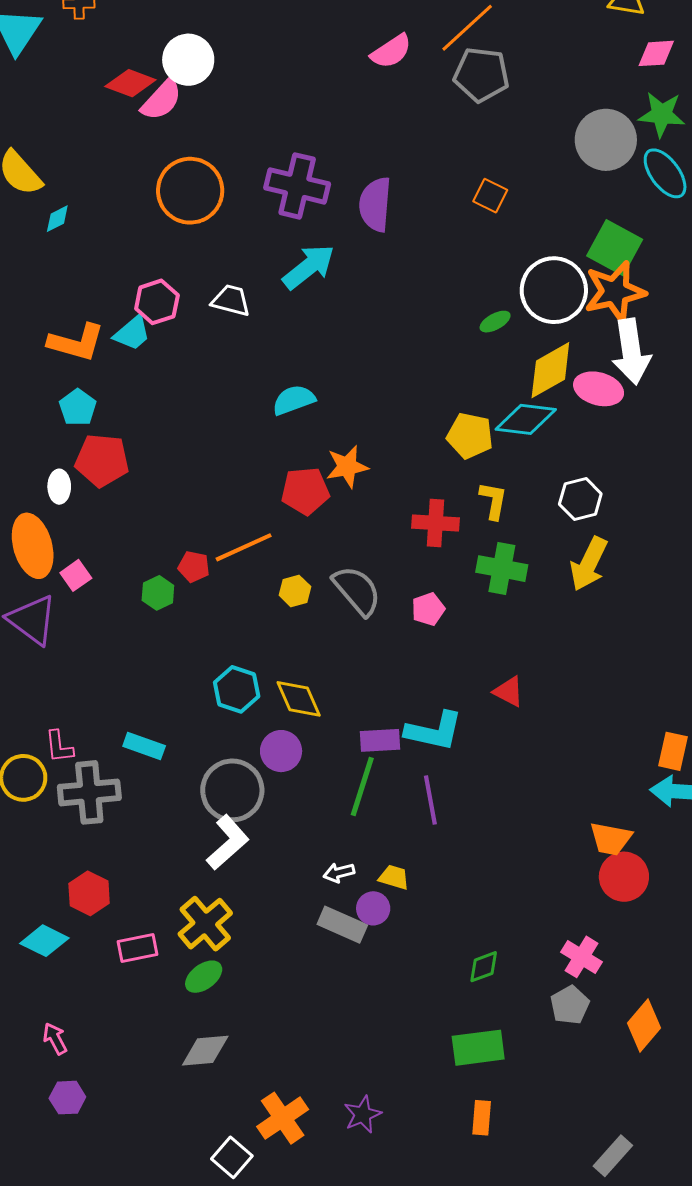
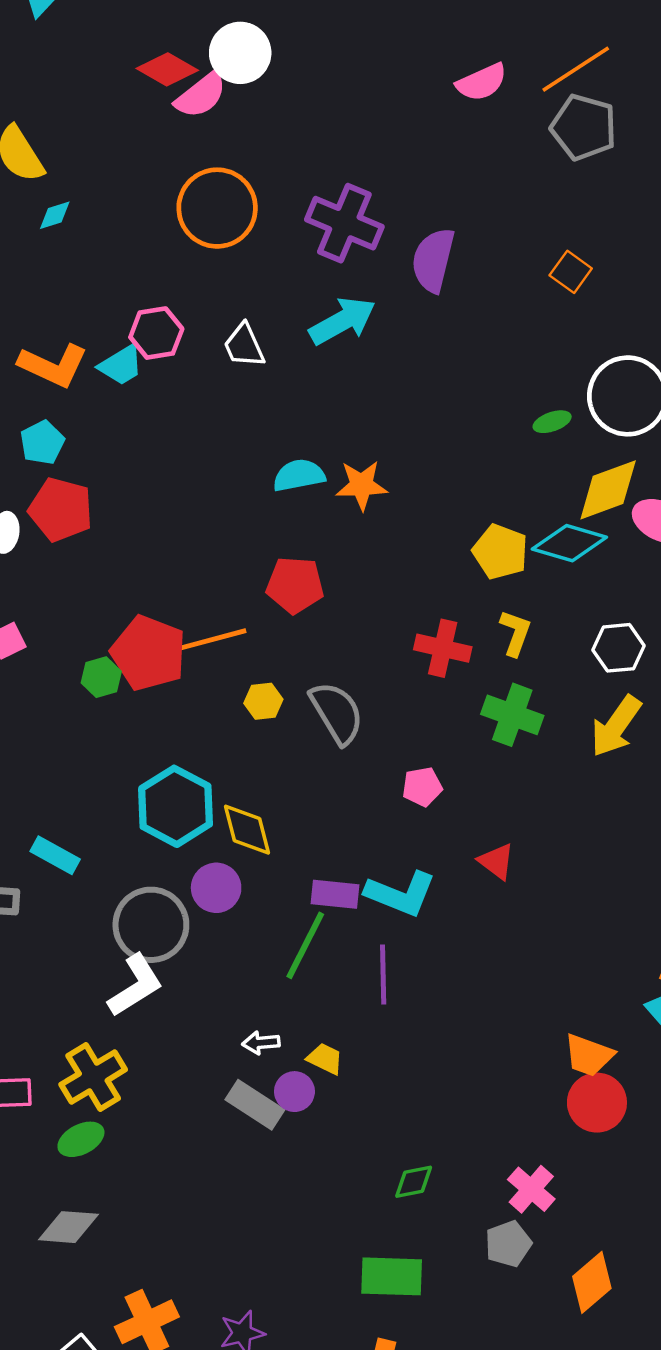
white trapezoid: (231, 300) -> (244, 346), turned -138
orange star: (347, 467) -> (362, 485), moved
red pentagon: (194, 567) -> (149, 653), size x2.0
pink pentagon: (428, 609) -> (422, 787), moved
cyan hexagon: (237, 689) -> (176, 806), size x1.4

